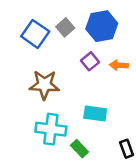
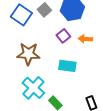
cyan rectangle: (95, 113) -> (67, 66), moved
cyan cross: (51, 129) -> (33, 88), turned 35

